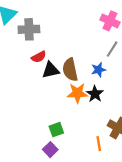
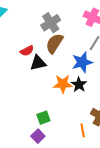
gray cross: (29, 29) -> (51, 23), moved, turned -30
brown semicircle: (70, 70) -> (54, 43), moved, turned 45
blue star: (98, 70) -> (82, 62), size x1.5

